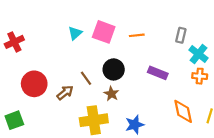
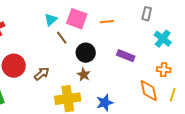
gray rectangle: (181, 35) -> (147, 14), moved
orange cross: (200, 76) -> (164, 70), moved
brown line: (86, 78) -> (62, 38), moved

